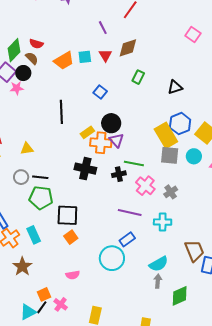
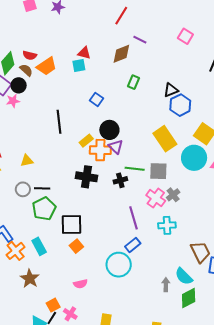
purple line: (103, 28) -> (140, 40), moved, turned -32
red triangle: (105, 55) -> (84, 53), moved, turned -40
orange trapezoid: (64, 61) -> (47, 66), moved
blue hexagon: (180, 124) -> (180, 105), moved
gray square: (170, 155) -> (158, 171), moved
cyan circle: (194, 156) -> (194, 158), size x1.6
pink cross: (145, 186) -> (156, 198), moved
green pentagon: (41, 198) -> (44, 209), turned -30
purple line: (130, 212) -> (134, 218), turned 65
cyan semicircle: (159, 264) -> (184, 276), moved, turned 78

